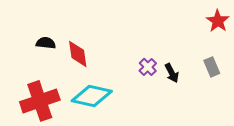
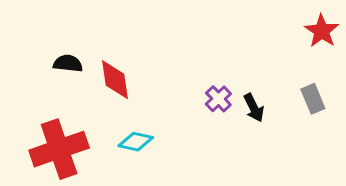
cyan diamond: (92, 96) -> (136, 142), size x0.6

